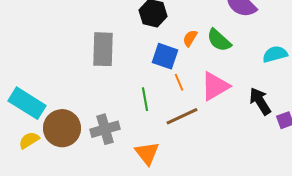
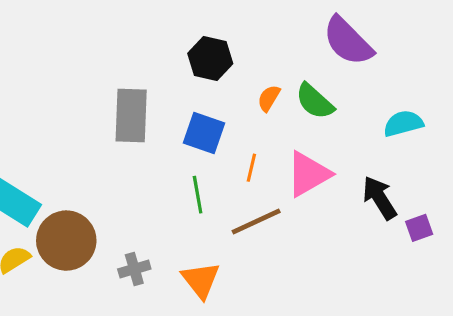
blue square: (165, 56) -> (204, 133), moved
orange line: (179, 82) -> (251, 168), turned 36
gray cross: (105, 129) -> (134, 269), moved, size x0.7

